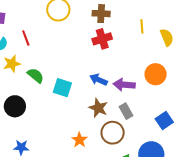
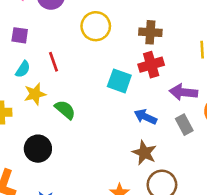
purple arrow: (124, 85) -> (183, 92), moved
cyan square: (62, 88) -> (119, 81), moved
gray rectangle: (126, 111) -> (184, 125), moved

